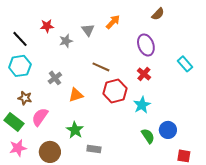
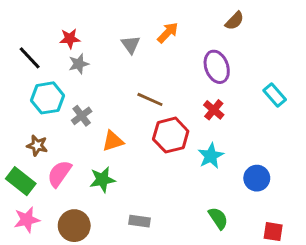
gray star: (66, 41) -> (79, 64), moved
cyan hexagon: (20, 66) -> (47, 98), moved
green star: (75, 130) -> (102, 180), moved, turned 30
blue circle: (168, 130) -> (257, 178), moved
green semicircle: (148, 136) -> (218, 218), moved

